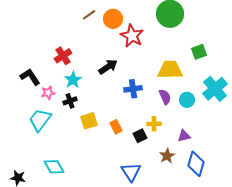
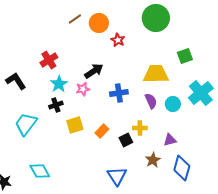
red star: (132, 36) -> (118, 40), size x0.6
pink star: (48, 93) -> (83, 89), moved
orange rectangle: (116, 127) -> (102, 131), turned 72

